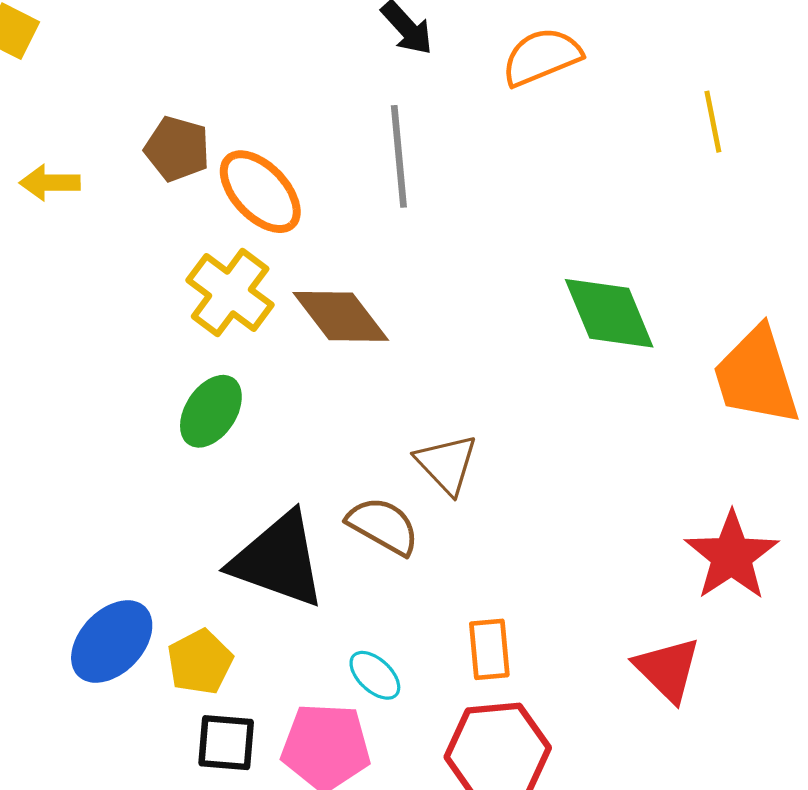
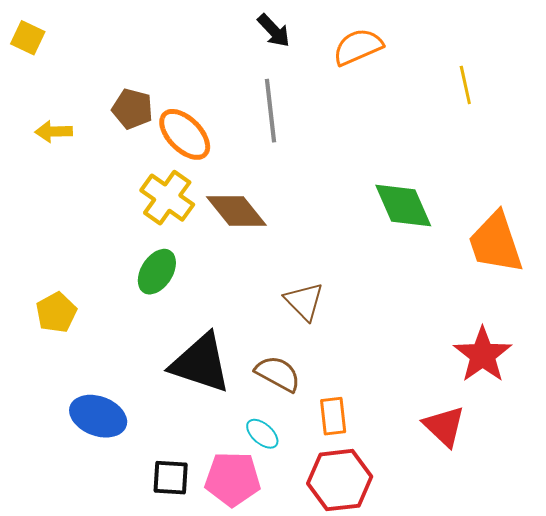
brown semicircle: (383, 526) -> (278, 374), moved
blue ellipse: (112, 642) -> (98, 416), turned 68
yellow pentagon: (200, 662) -> (56, 313), moved

